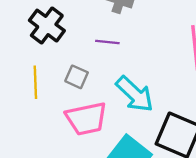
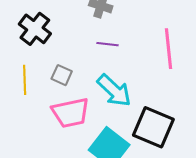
purple line: (107, 42) -> (107, 44), moved

